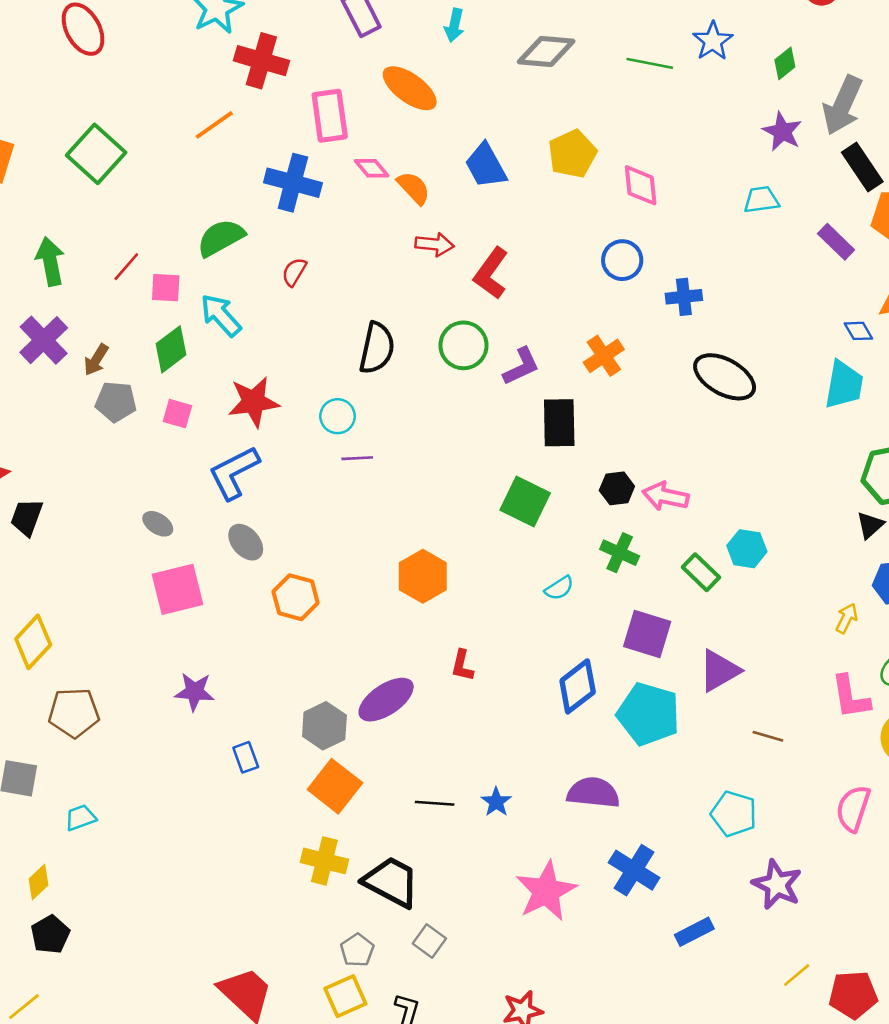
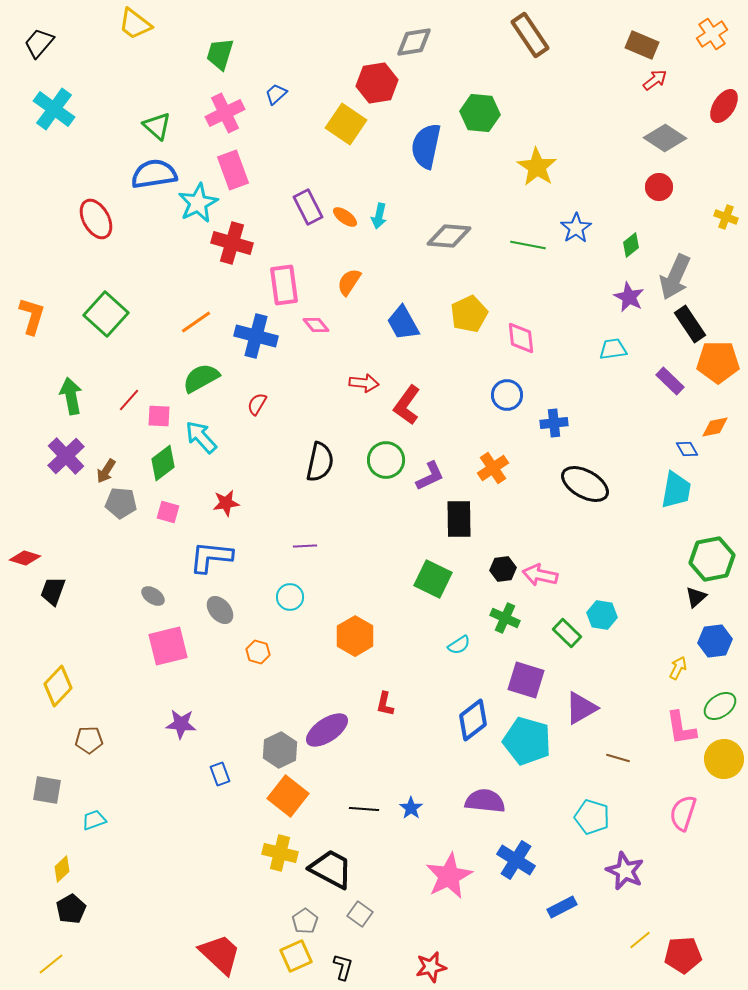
orange ellipse: (410, 88) -> (345, 217), moved, size x0.6
orange line: (214, 125) -> (196, 322), moved
orange semicircle: (414, 188) -> (349, 282), moved, turned -104
red star: (254, 402) -> (226, 503), size x0.7
cyan circle: (338, 416) -> (290, 597), moved
blue L-shape: (234, 473) -> (211, 557), turned 33
orange hexagon: (296, 597) -> (258, 652), size x0.7
brown pentagon: (74, 713) -> (89, 740), size x0.7

